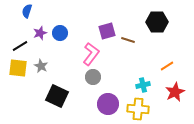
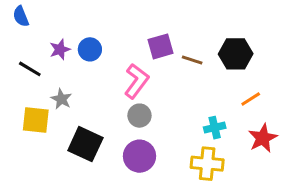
blue semicircle: (27, 11) -> (21, 16), moved, turned -40
black hexagon: (157, 22) -> (236, 54), moved
black line: (20, 46) -> (30, 69), turned 63
yellow square: (18, 68) -> (36, 120), moved
purple circle: (108, 104) -> (139, 156), moved

